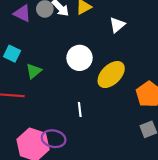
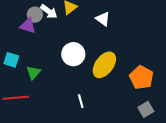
purple triangle: (22, 13) -> (28, 26), moved
white triangle: (117, 25) -> (103, 19), turned -35

